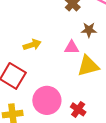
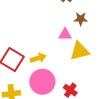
yellow arrow: (32, 45) -> (38, 58), moved

